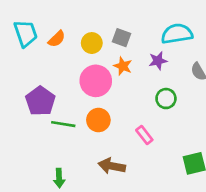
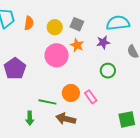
orange semicircle: (57, 39) -> (29, 23), turned -40
orange circle: (98, 120) -> (71, 93), moved
green line: (63, 124) -> (47, 102), moved
green arrow: (59, 178) -> (30, 118), moved

